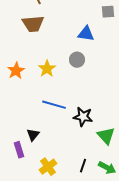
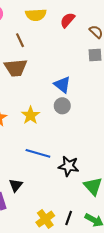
blue triangle: (86, 34) -> (62, 85), moved, turned 30
yellow cross: (48, 167) -> (45, 219), moved

